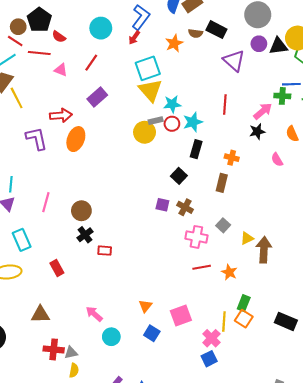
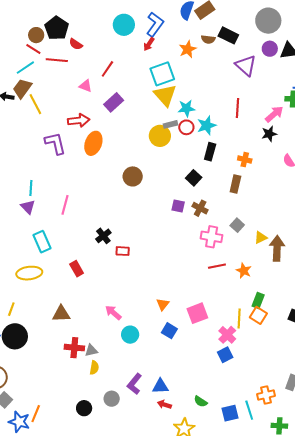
cyan circle: (101, 28) -> (124, 25), moved
pink triangle: (61, 70) -> (85, 86), moved
brown circle: (81, 211) -> (133, 176), moved

